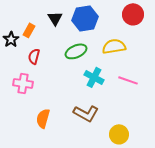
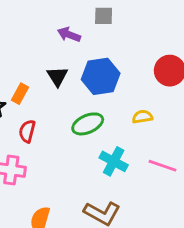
yellow semicircle: (114, 46) -> (142, 117), size x0.6

